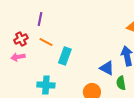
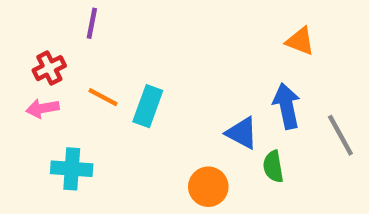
orange line: (46, 42) -> (103, 97), moved
cyan cross: (46, 85) -> (72, 169), moved

